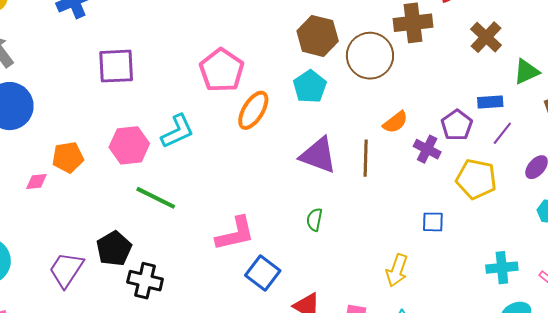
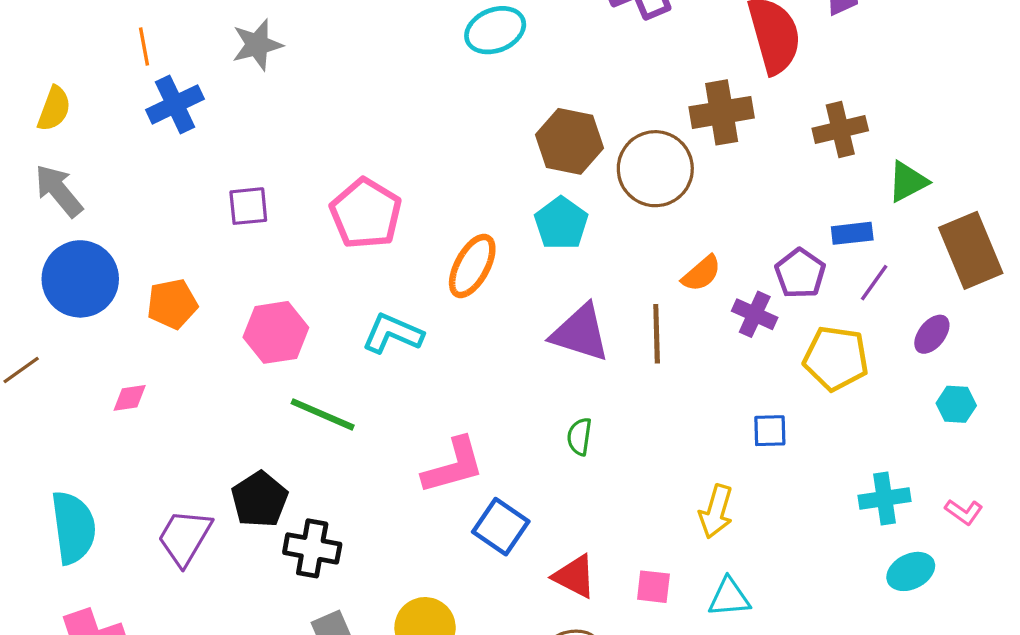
brown cross: (486, 37) -> (840, 129), turned 36
purple square: (116, 66) -> (248, 206), size x0.7
pink pentagon: (222, 70) -> (366, 214), moved
cyan L-shape: (177, 131) -> (393, 333), moved, turned -129
orange pentagon: (68, 157) -> (172, 304), moved

